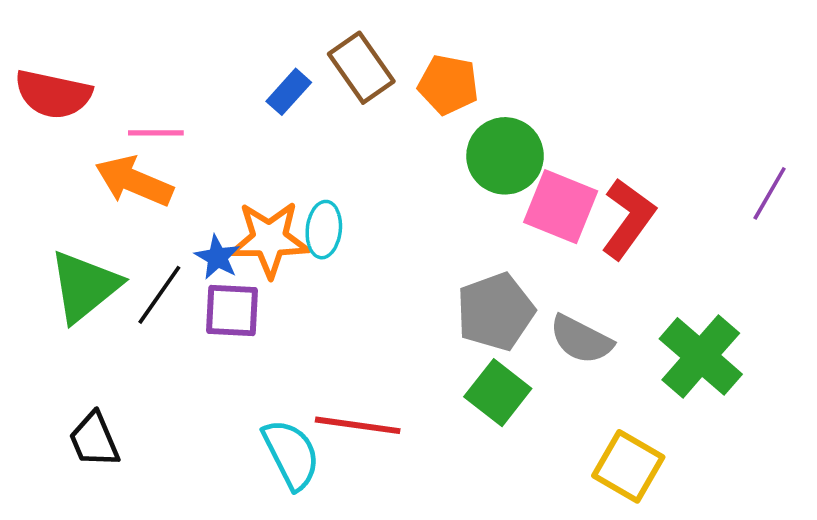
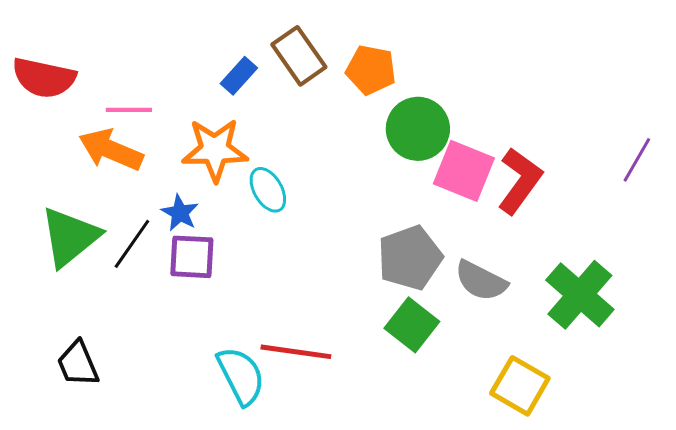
cyan ellipse: (324, 230) -> (268, 190), turned -36
orange star: (269, 239) -> (215, 150), moved

